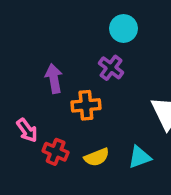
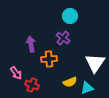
yellow semicircle: (97, 157) -> (70, 82), moved
cyan triangle: (140, 157) -> (87, 88), moved

